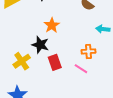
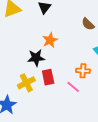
black star: (40, 45) -> (36, 58), turned -30
yellow cross: (22, 61) -> (26, 83), moved

